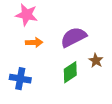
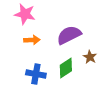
blue cross: (20, 79) -> (36, 74), moved

